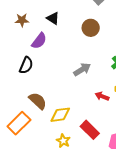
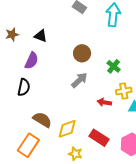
brown star: (22, 20) -> (12, 34), moved
brown circle: (91, 28) -> (82, 53), moved

